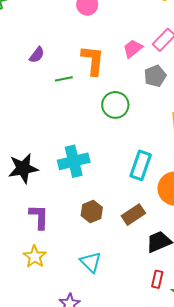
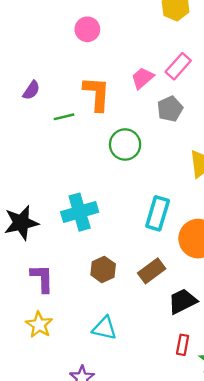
cyan triangle: (91, 262) -> (104, 328), turned -30

